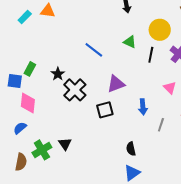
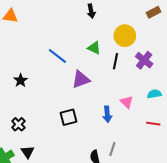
purple triangle: (116, 84) -> (81, 80), moved
pink triangle: (170, 88) -> (127, 102), moved
black cross: (75, 90) -> (18, 124), moved, size x0.6
gray line: (161, 125) -> (112, 149), moved

